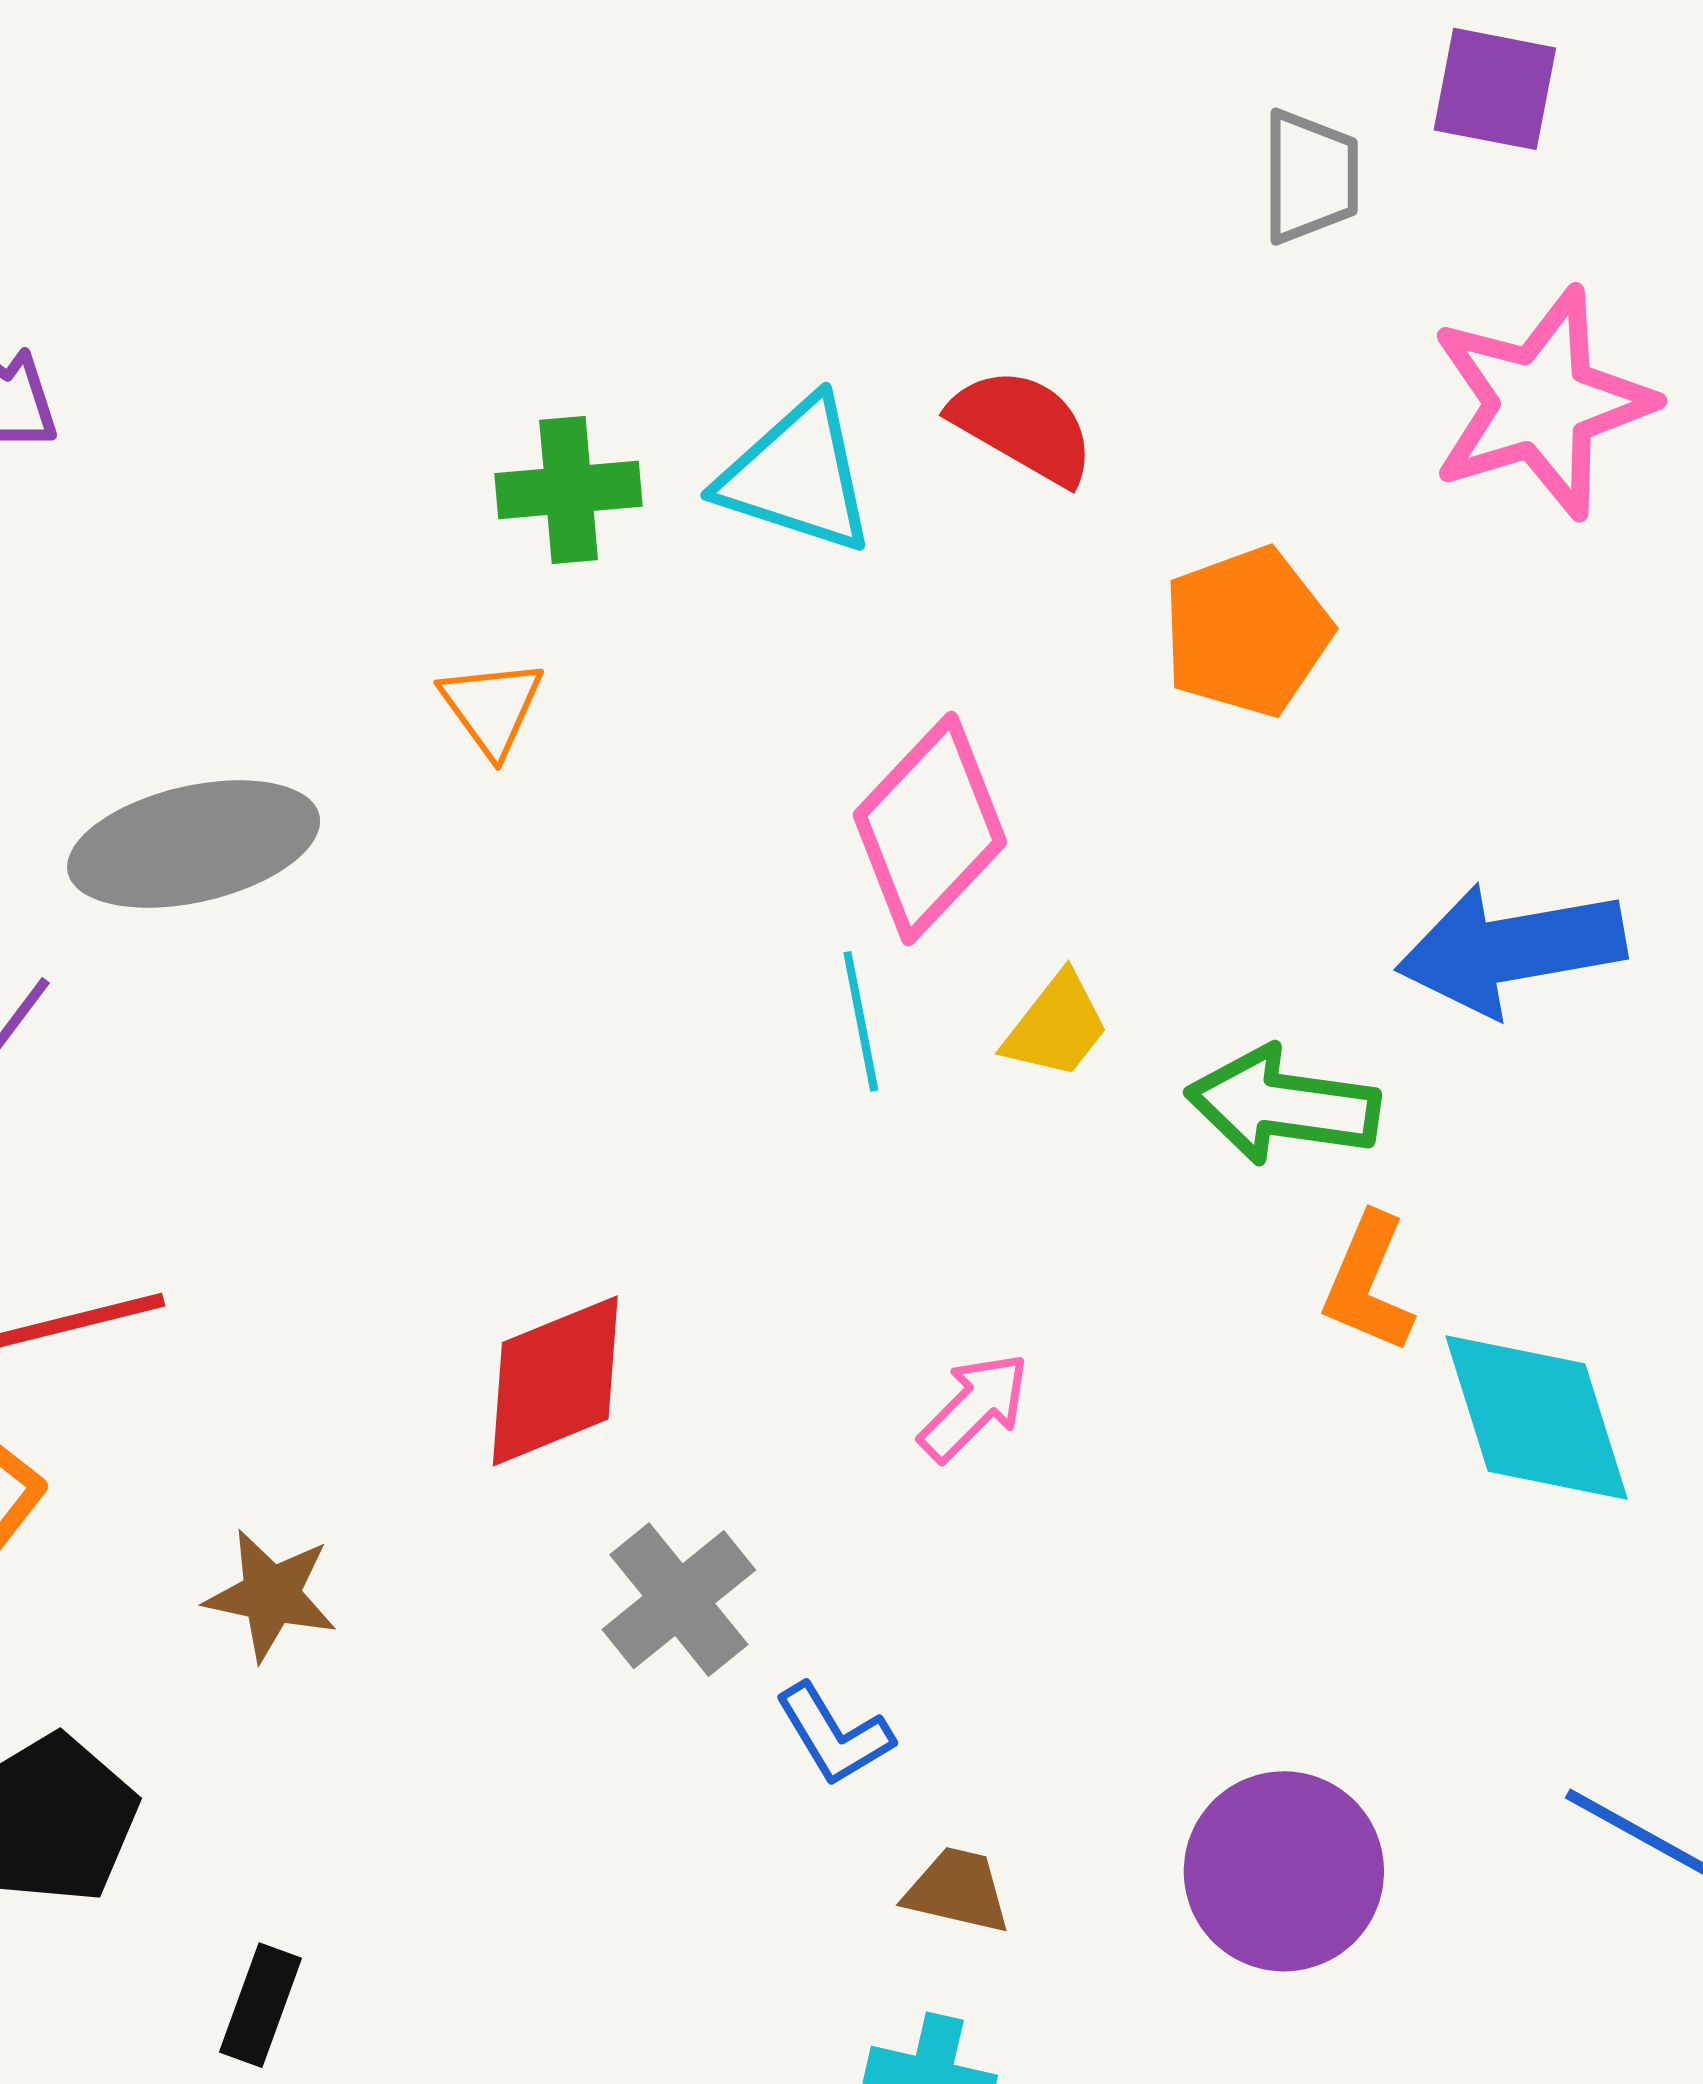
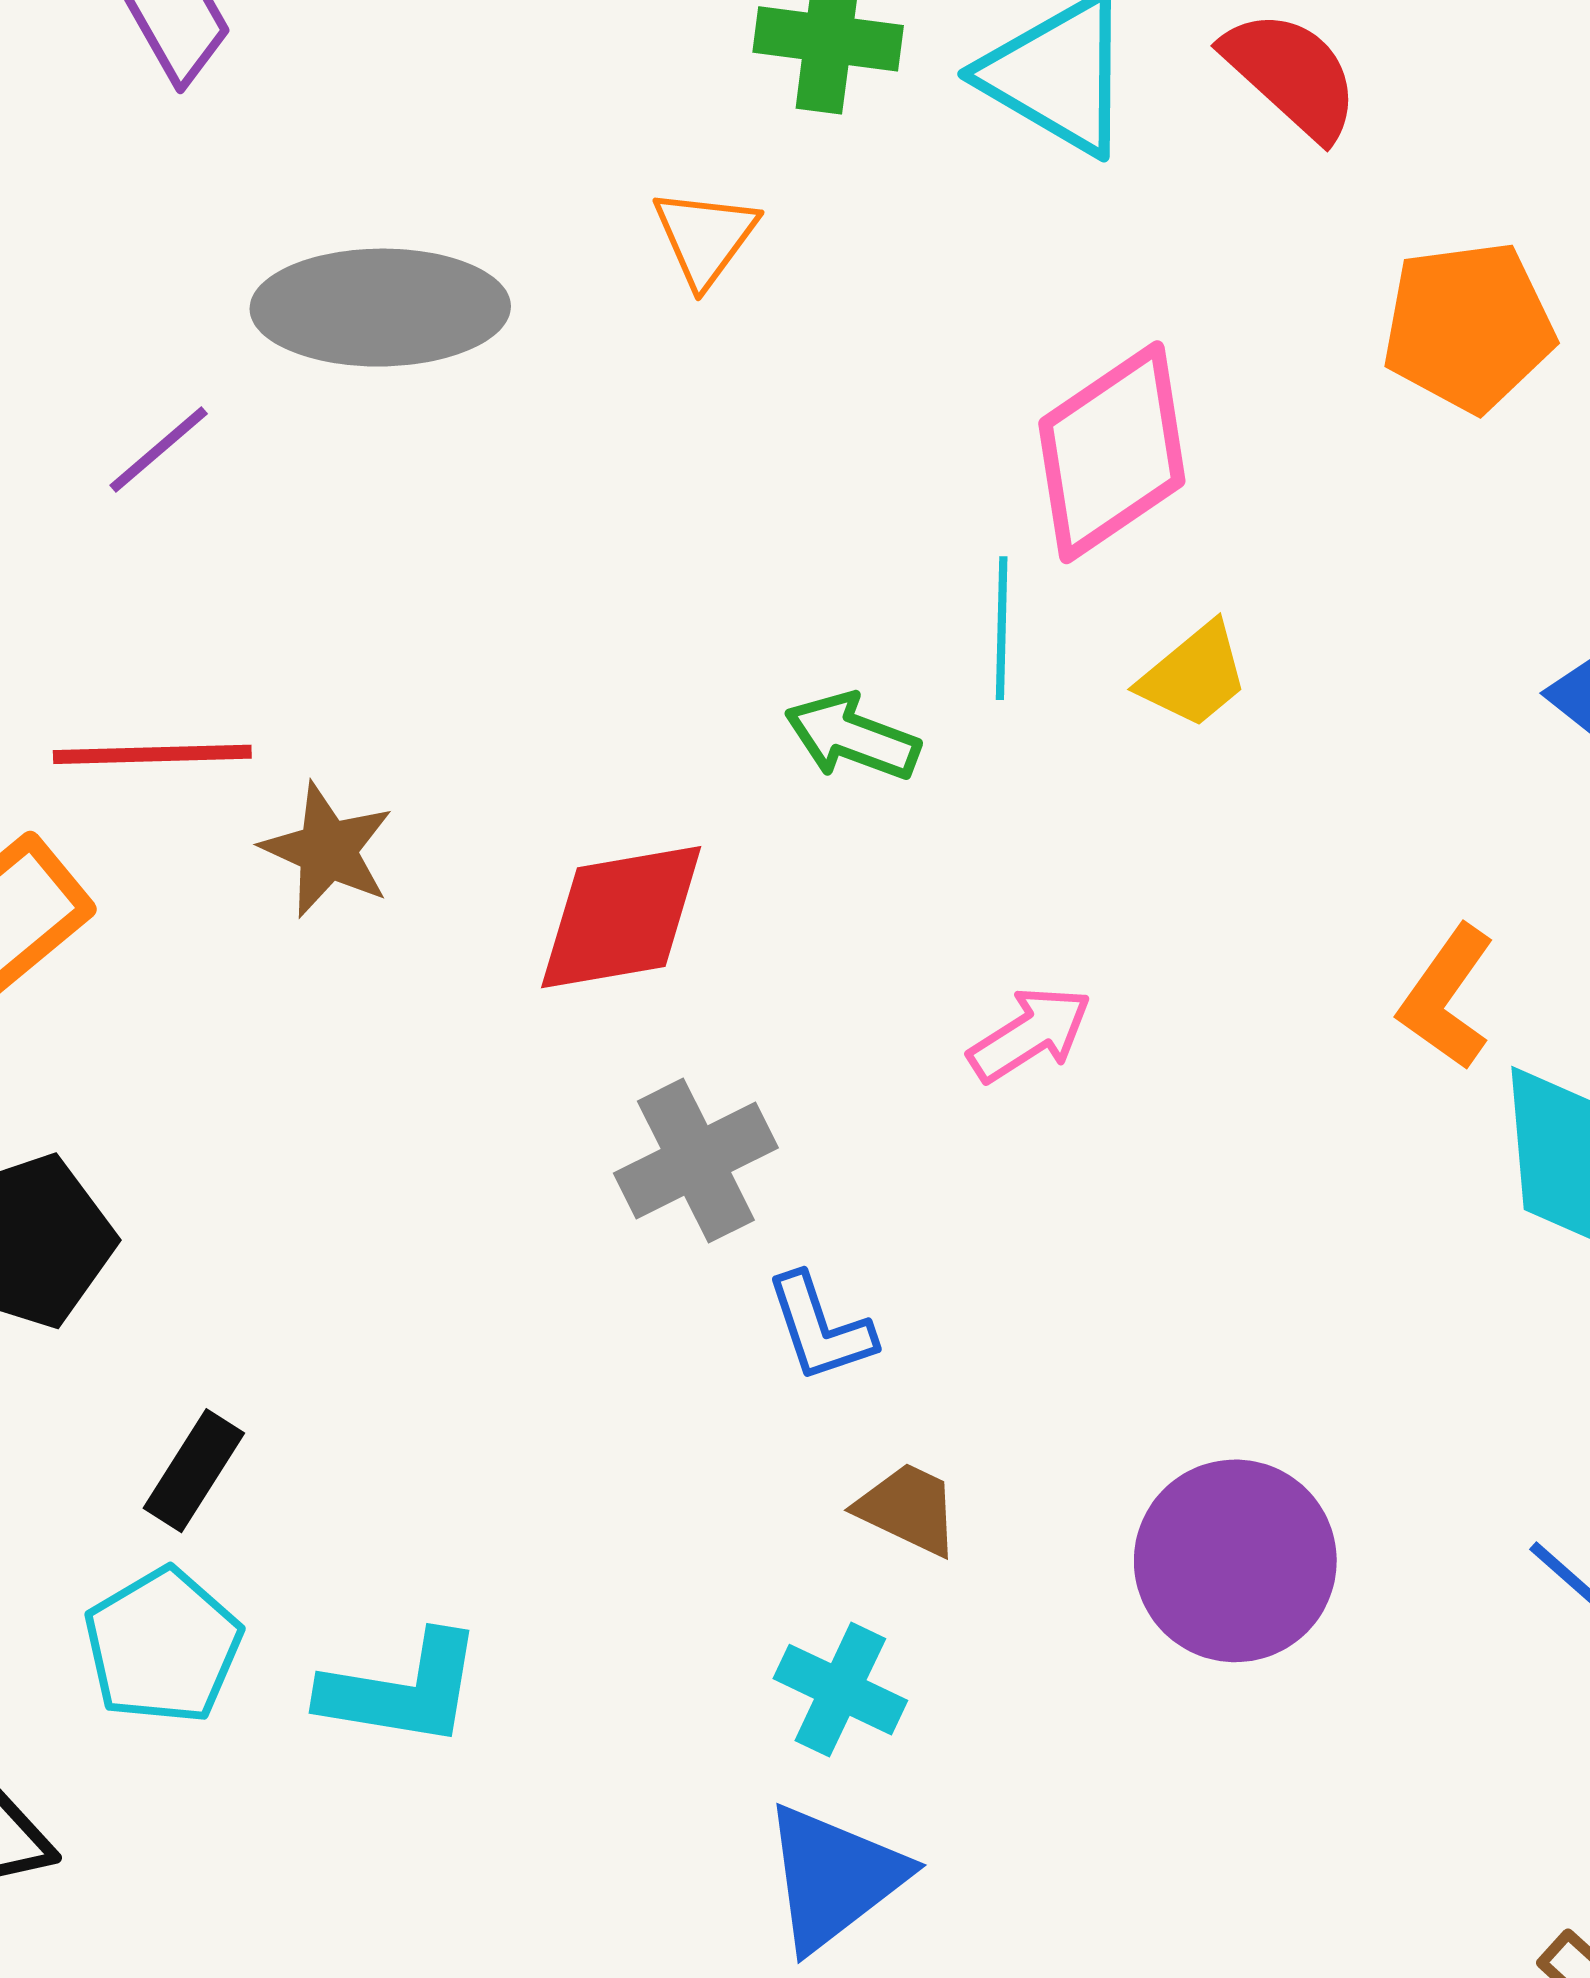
green arrow: (1283, 1105) -> (852, 737), moved, size x0.7
brown star: (271, 1595) -> (327, 850), moved

